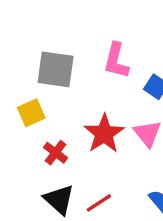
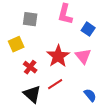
gray square: (56, 69) -> (30, 19), size x0.7
red line: (99, 203) -> (55, 84), moved

